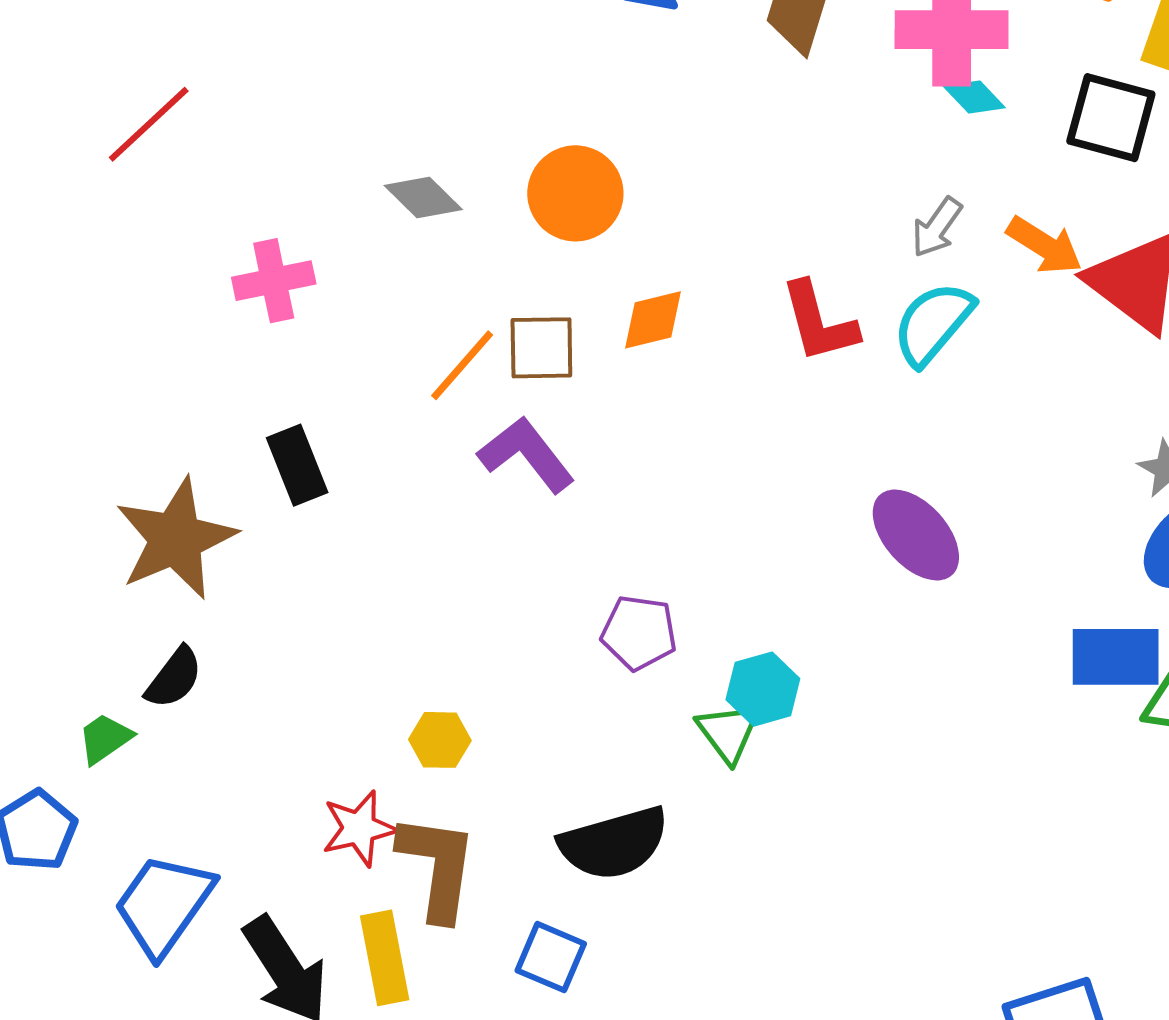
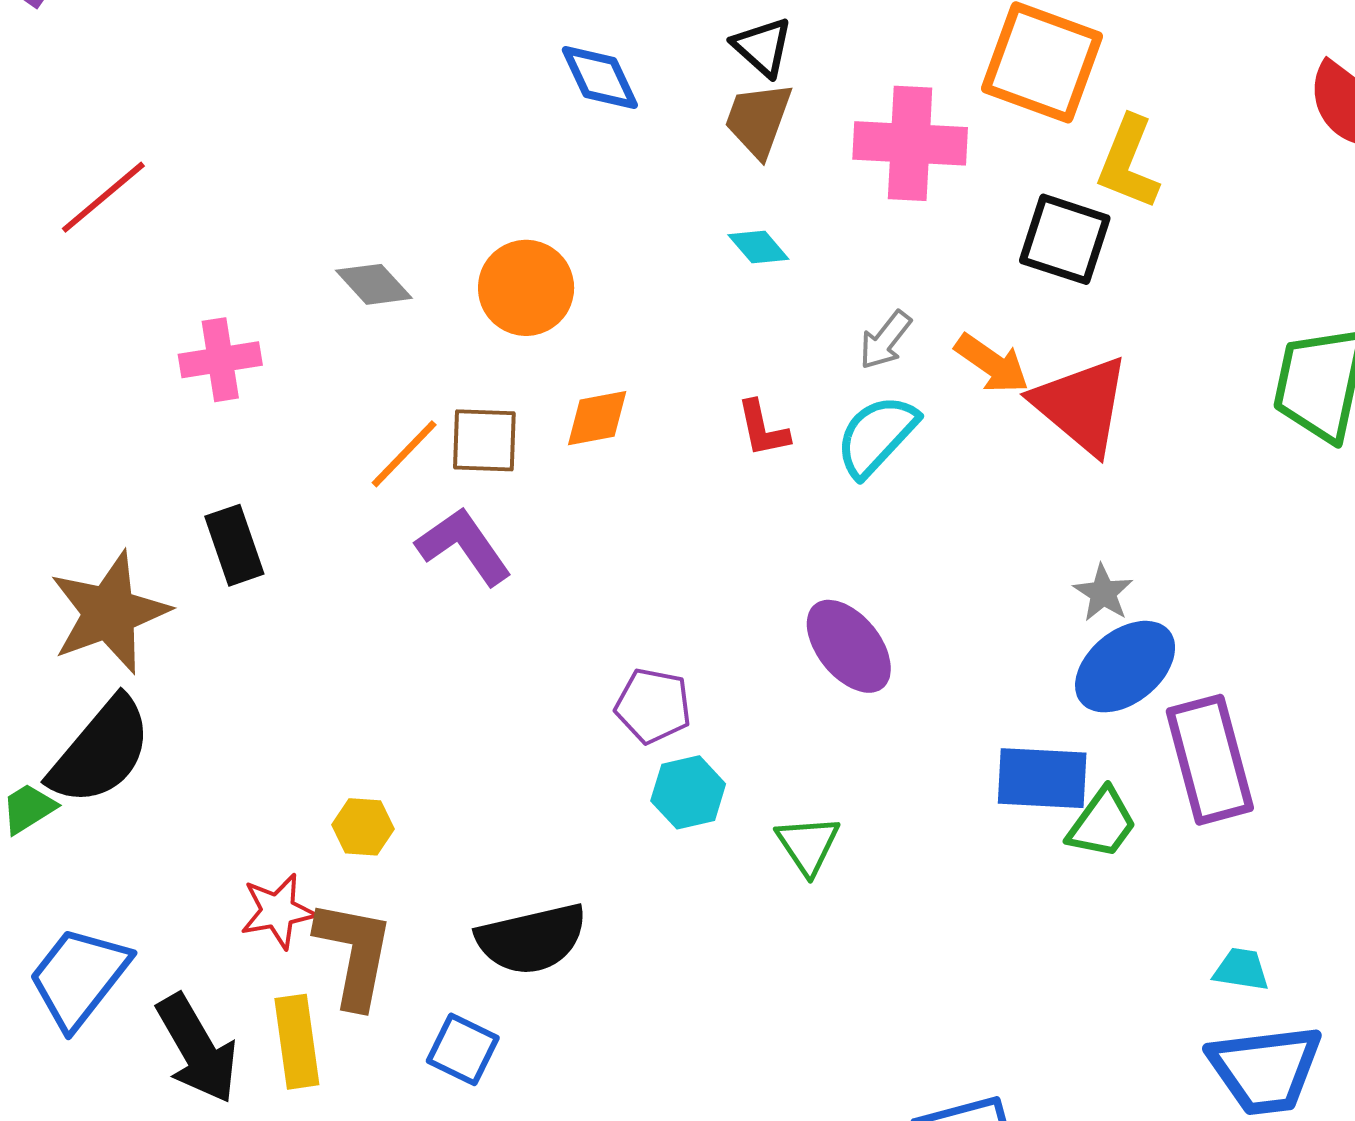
cyan diamond: (974, 97) -> (758, 247), moved
red L-shape: (819, 322) -> (763, 429), size x0.7
purple pentagon: (639, 633) -> (653, 706), moved
black semicircle: (174, 678) -> (101, 751), size x1.8
green triangle: (728, 732) -> (808, 845), moved

